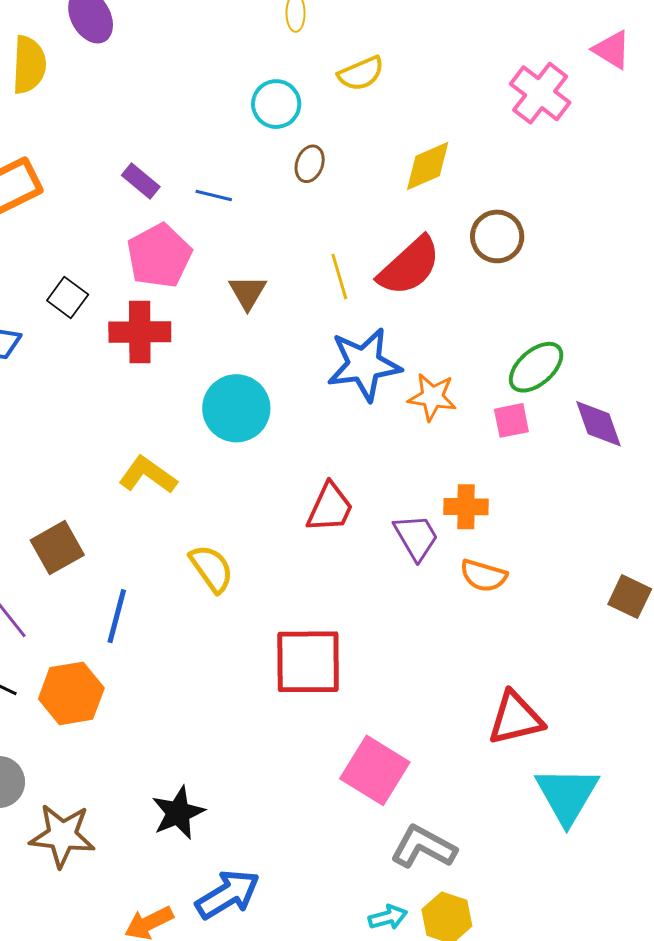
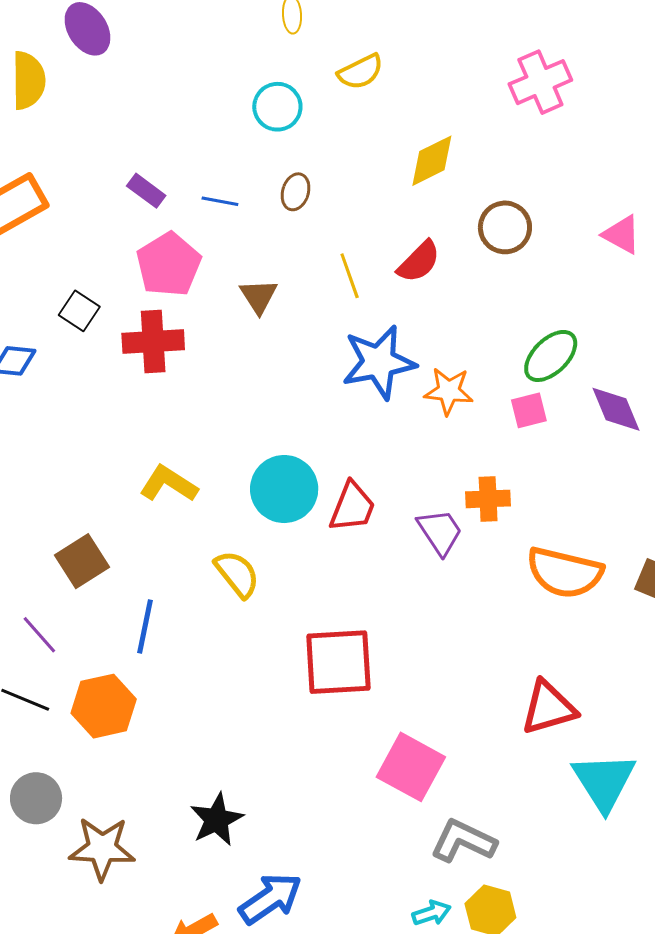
pink triangle: (612, 50) -> (622, 235), moved
pink cross: (540, 93) -> (540, 82), turned 32
brown ellipse: (310, 164) -> (296, 192), moved
red semicircle: (409, 266) -> (419, 262), size x0.7
cyan circle: (236, 408) -> (284, 489), moved
orange semicircle: (483, 576) -> (565, 573), moved, size x1.6

